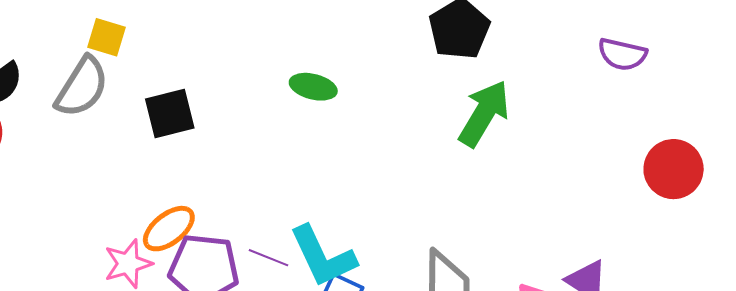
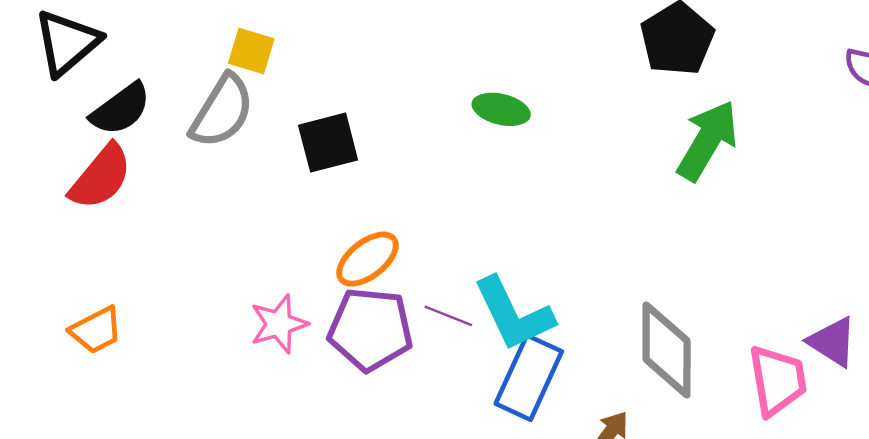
orange ellipse: (169, 229) -> (368, 259), moved

